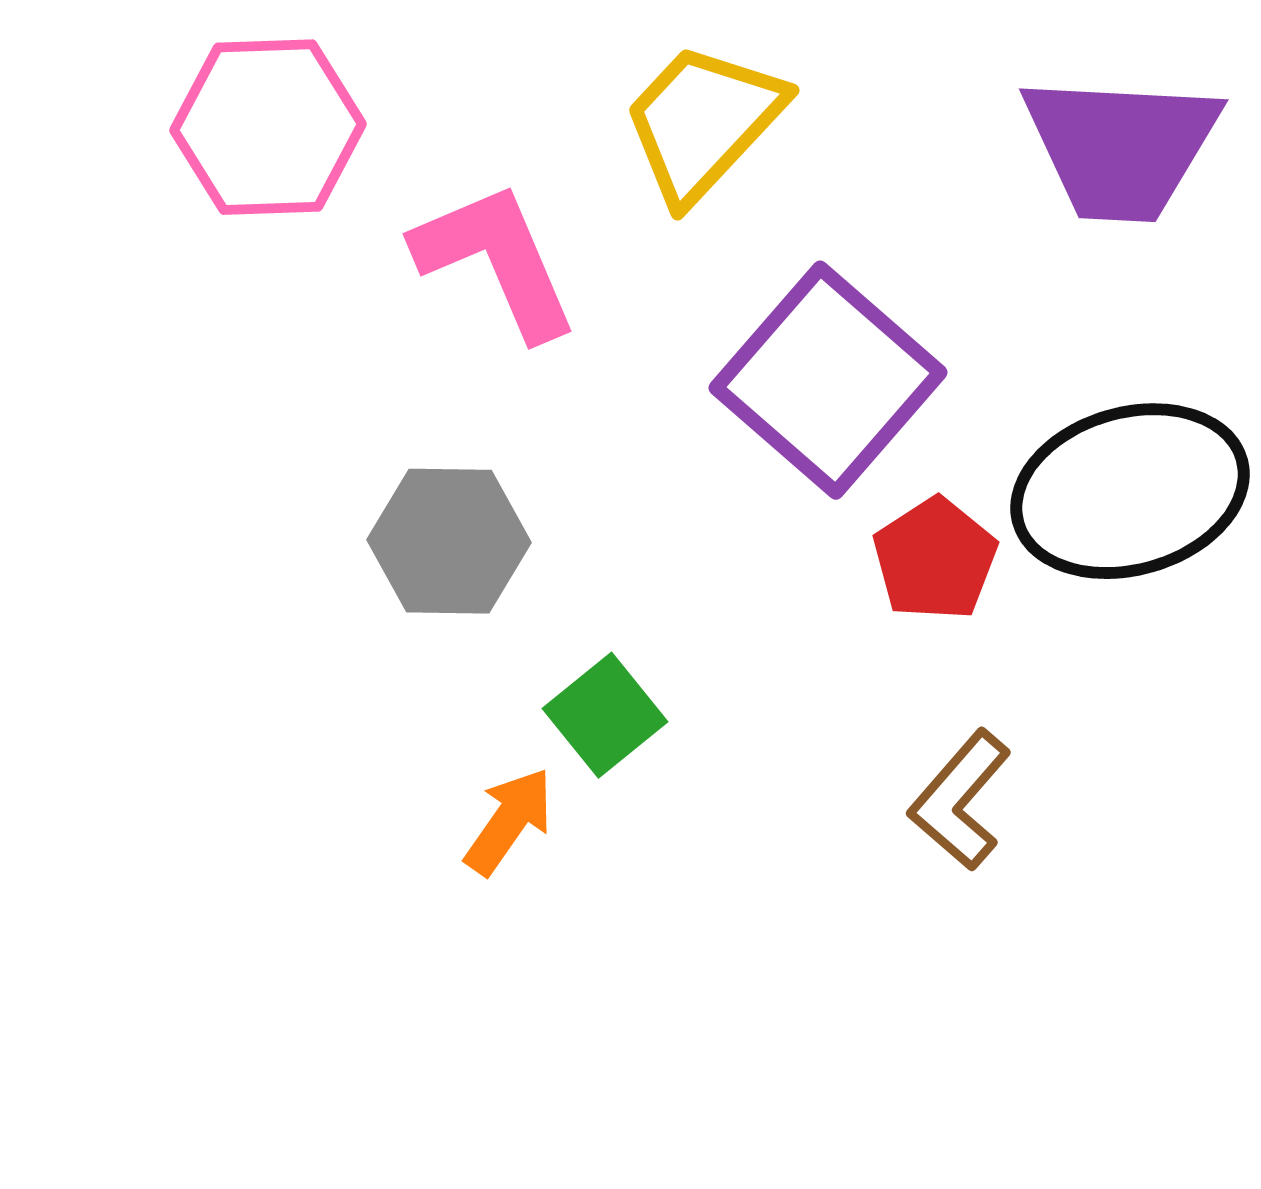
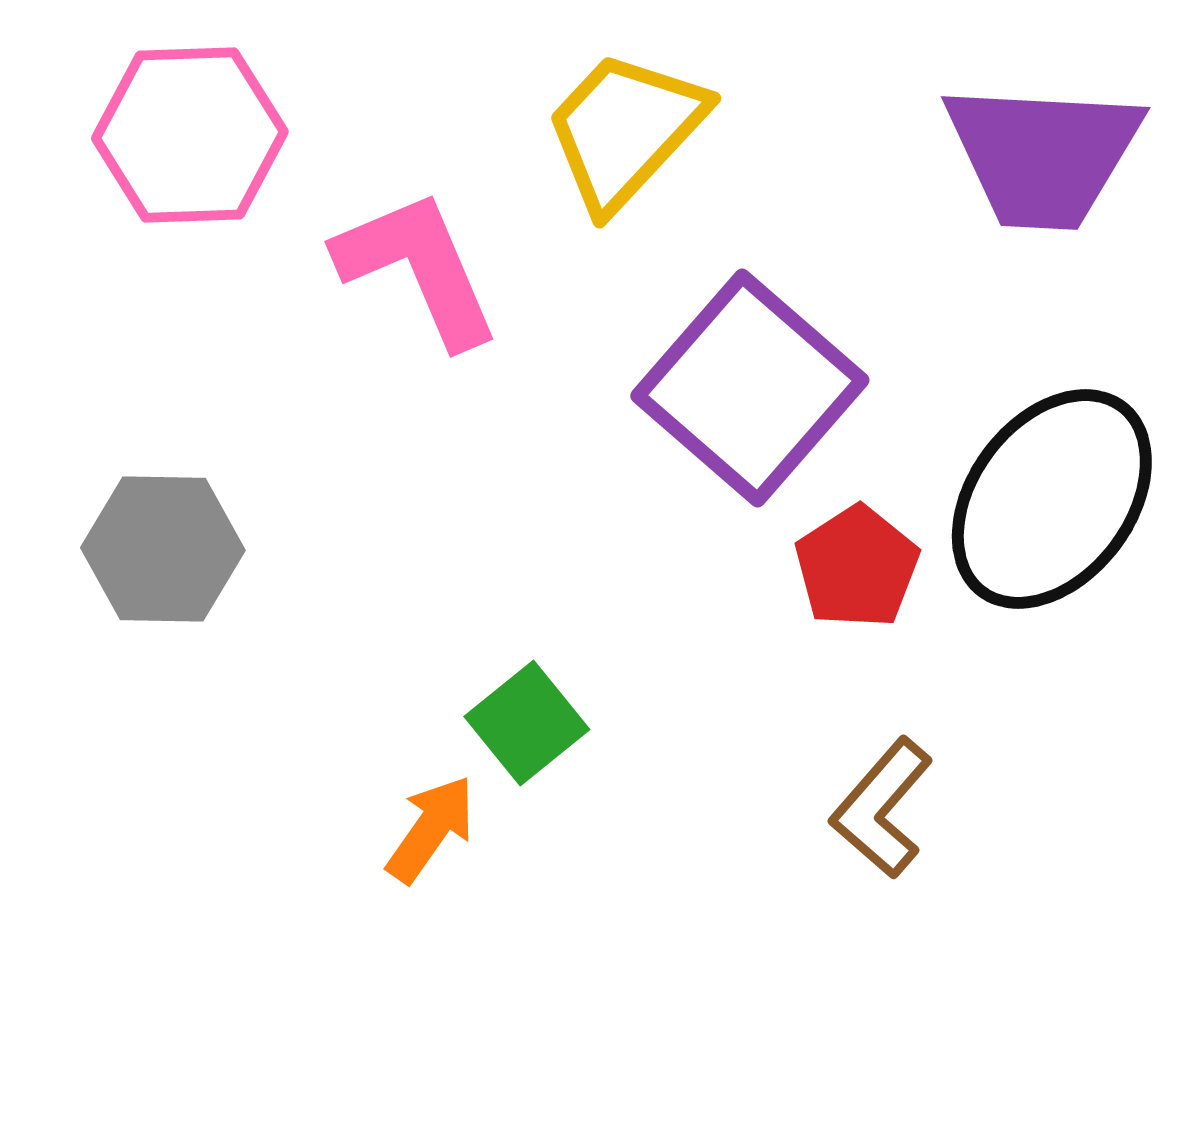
black ellipse: (1130, 491) -> (1052, 499), turned -37
gray hexagon: (449, 541) -> (163, 549), moved

